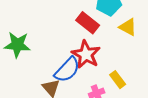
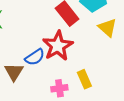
blue semicircle: (67, 70) -> (35, 57), size x0.7

